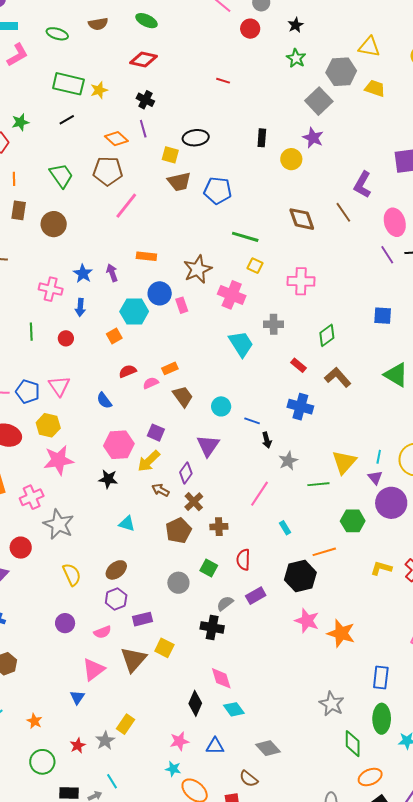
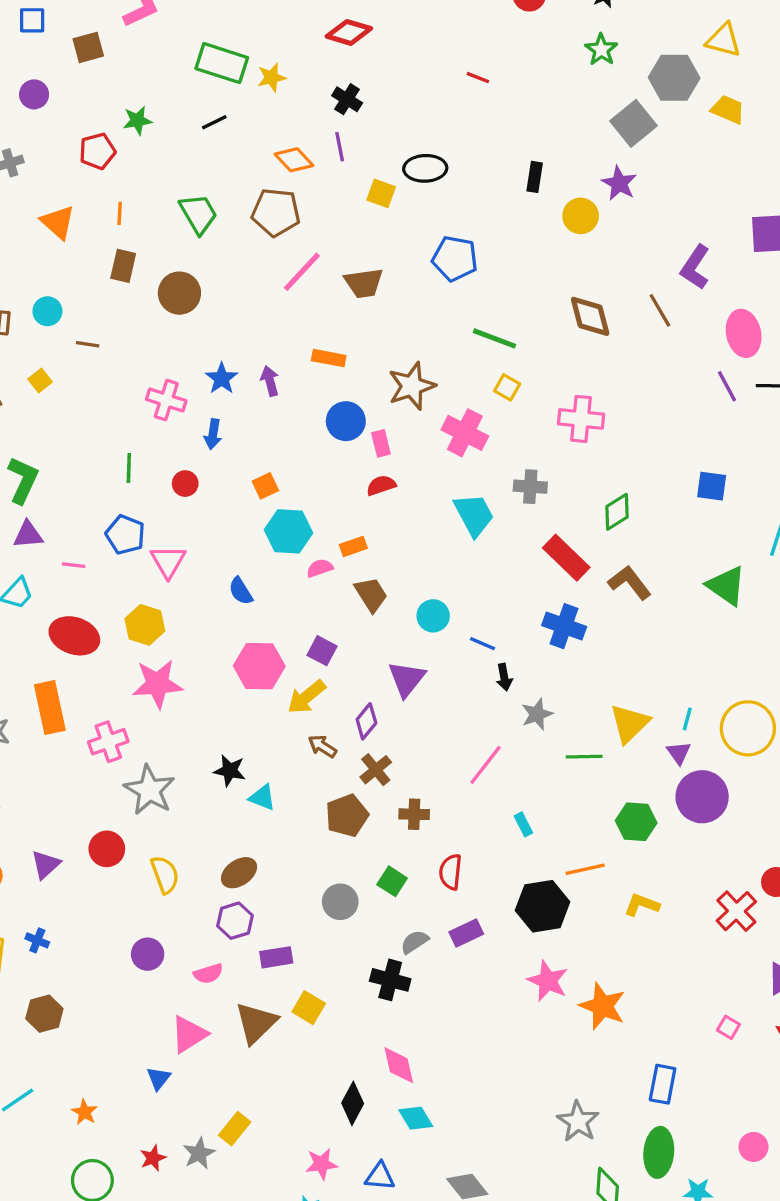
brown trapezoid: (179, 182) -> (364, 283), moved
cyan hexagon: (134, 312) -> (288, 531), moved
red rectangle: (299, 365) -> (566, 558), size x1.8
red semicircle: (128, 371) -> (381, 485), moved
blue pentagon: (28, 392) -> (125, 535), moved
black star: (108, 479) -> (230, 771), moved
red circle: (21, 548) -> (107, 849), moved
yellow L-shape: (381, 568) -> (642, 905), moved

